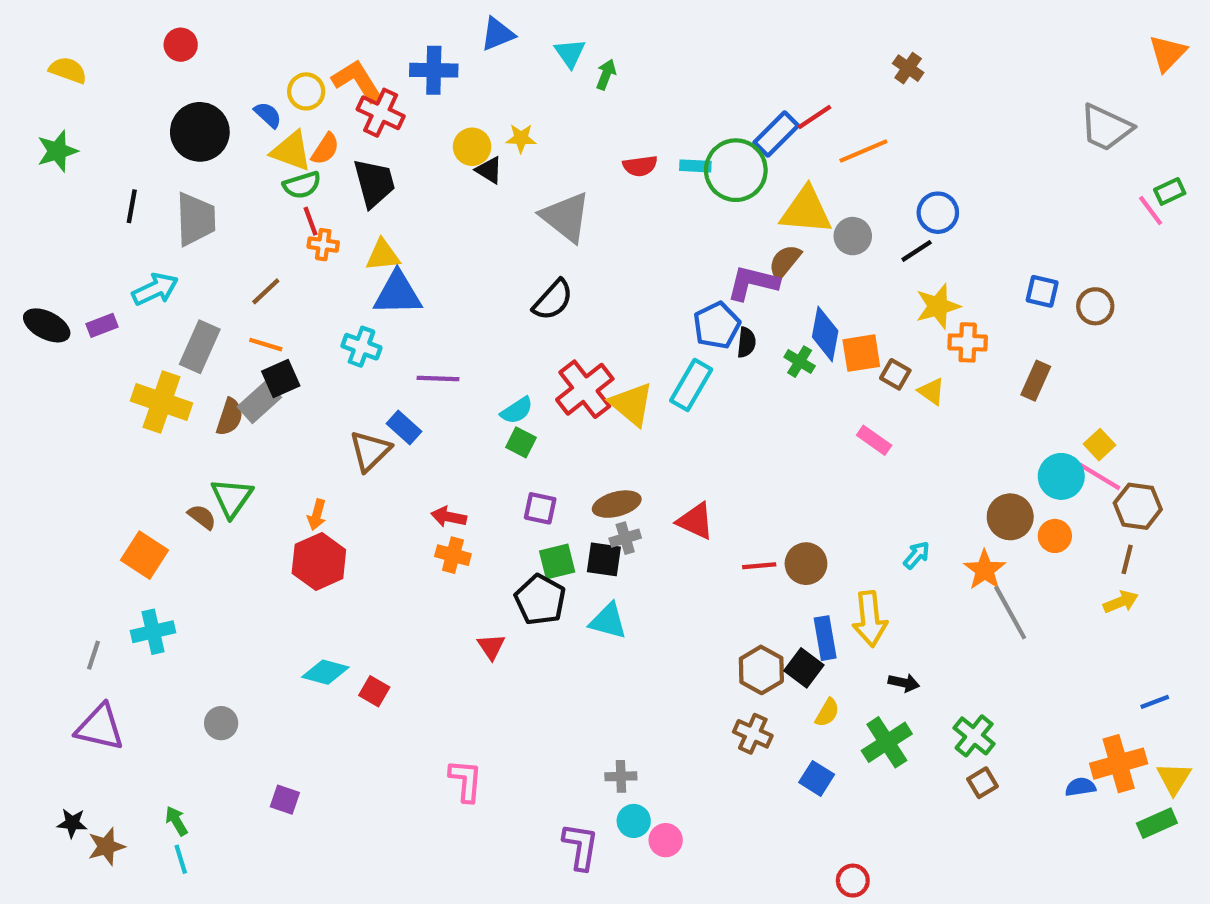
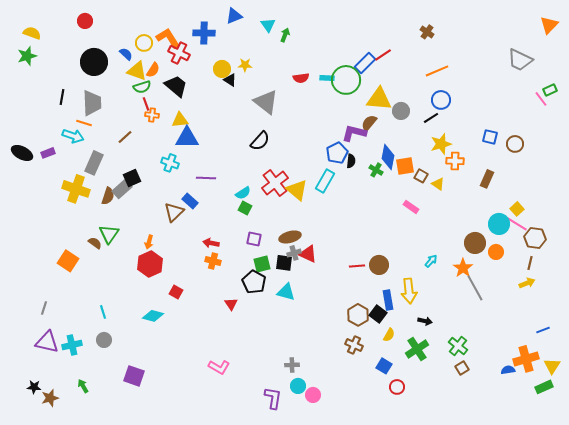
green star: (57, 151) -> (27, 56), moved
orange line: (863, 151) -> (437, 71), moved
black trapezoid: (374, 183) -> (176, 86), turned -35
cyan arrow: (155, 289) -> (73, 136), turned 45
orange line: (266, 345) -> (84, 123), moved
red triangle: (695, 521) -> (308, 254), moved
cyan cross: (153, 632) -> (72, 345), moved
red square: (374, 691) -> (176, 292), moved
pink L-shape: (466, 781) -> (219, 367), turned 115
purple square: (285, 800) -> (134, 376), size x1.5
cyan line: (181, 859) -> (103, 312), moved
red circle: (853, 881) -> (397, 387), moved

